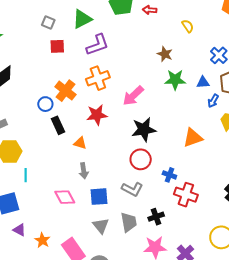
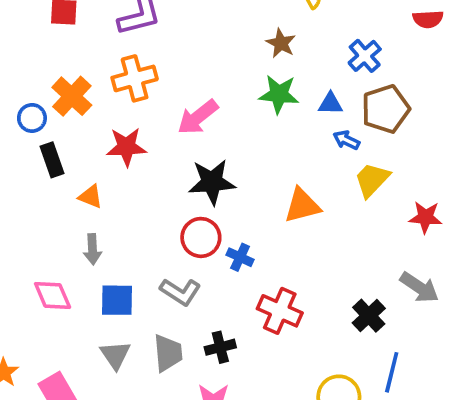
brown star: (165, 54) -> (281, 43), moved
blue arrow: (213, 101) -> (346, 140), turned 80
blue cross: (169, 175) -> (240, 257), moved

